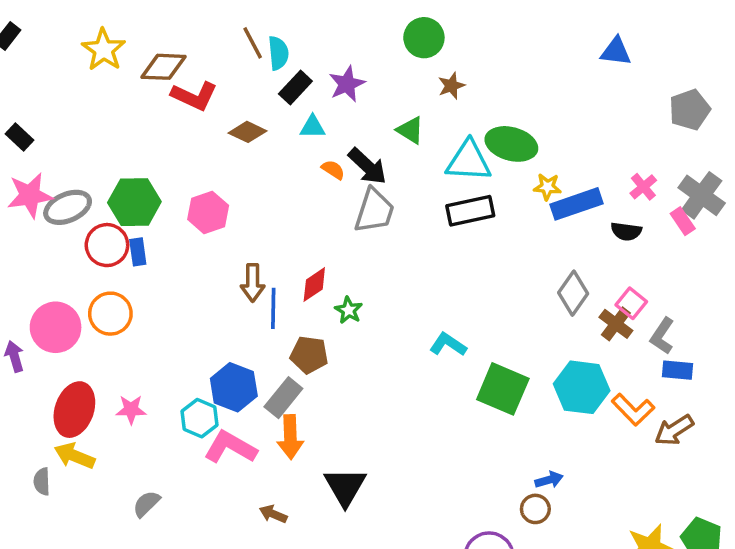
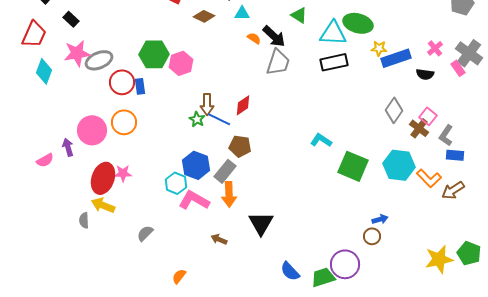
green hexagon: (134, 202) -> (154, 54), moved
blue line: (273, 308) -> (219, 119), turned -65
green star: (349, 310) -> (197, 119), moved
pink star: (131, 410) -> (123, 173), moved

